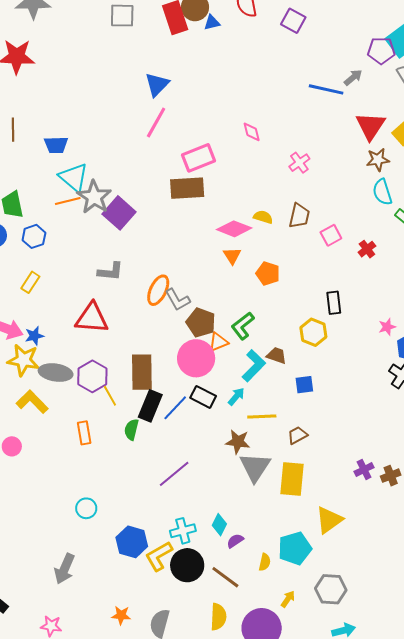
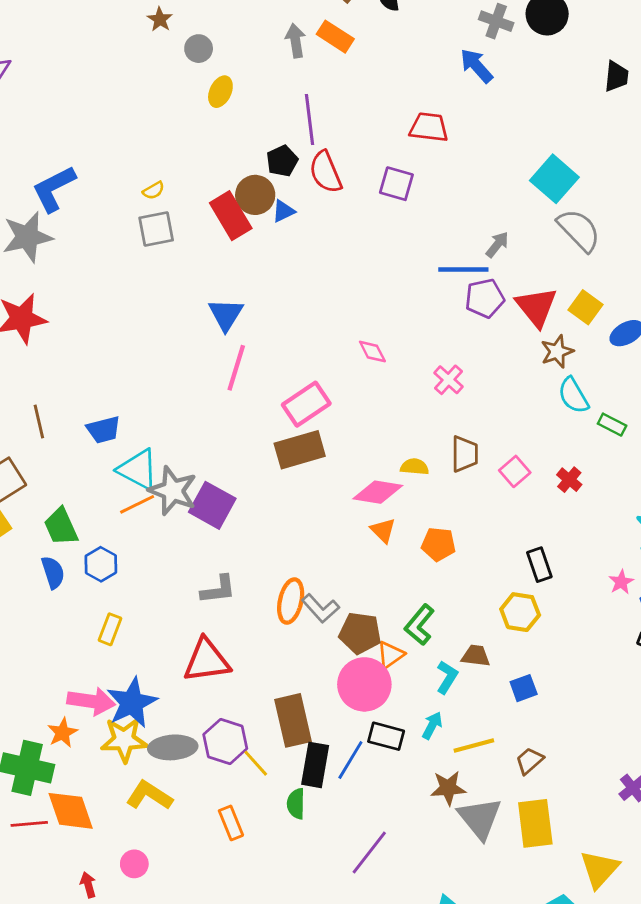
purple pentagon: (381, 51) -> (485, 298), moved
blue star: (34, 336) -> (132, 703), size x1.8
cyan L-shape: (254, 366) -> (447, 677), size x0.7

